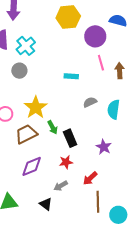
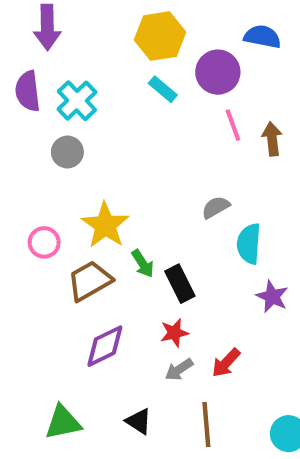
cyan rectangle: (71, 76) -> (163, 89), moved, turned 40
cyan semicircle: (114, 109) -> (249, 244), moved
purple star: (104, 147) -> (272, 297), moved
gray arrow: (61, 186) -> (179, 370), moved
brown line: (98, 202) -> (206, 425), moved

